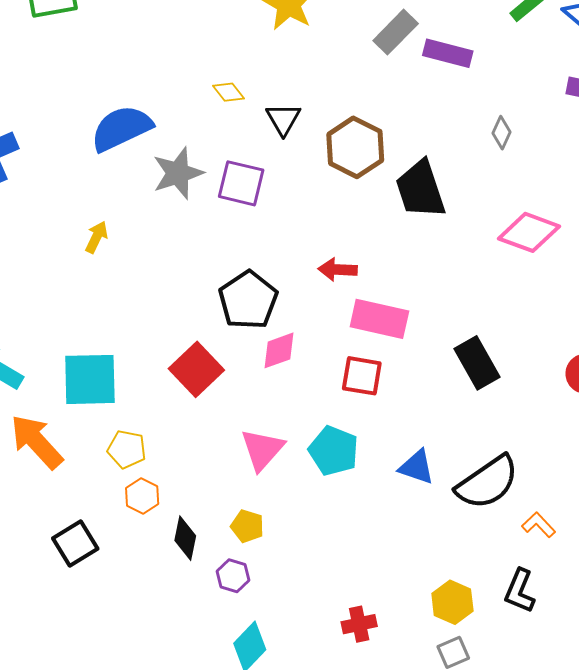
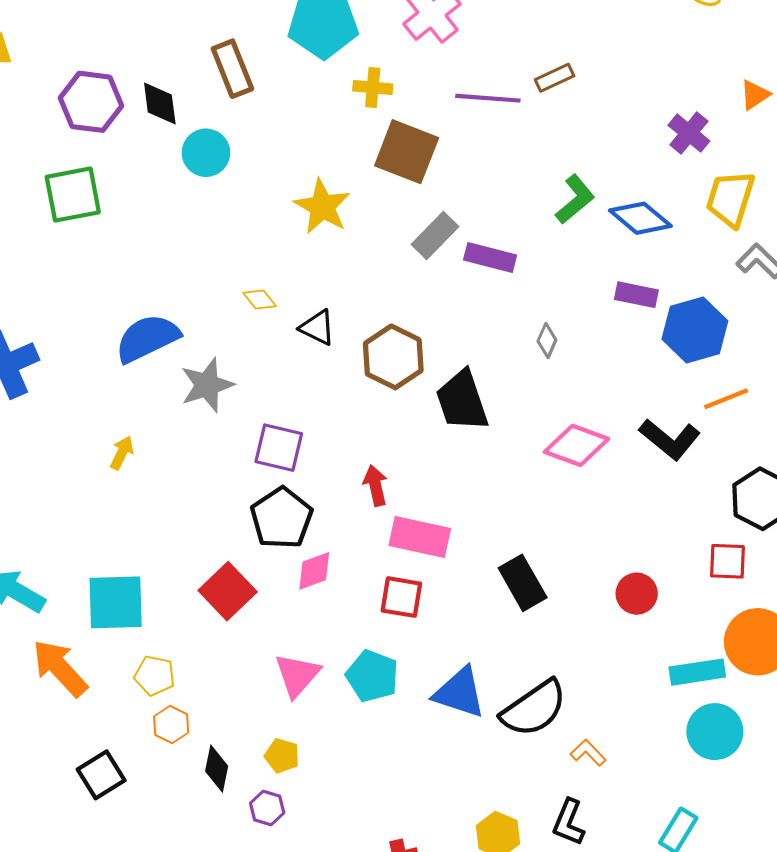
black triangle: (283, 119) -> (317, 328), turned -33
purple square: (241, 183) -> (279, 448), moved
red arrow: (338, 270) -> (375, 486), turned 75
blue triangle: (417, 467) -> (460, 693), size x1.4

